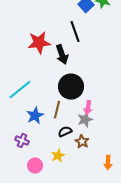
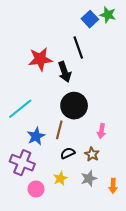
pink arrow: (88, 108) -> (101, 131), moved
gray star: (85, 120) -> (89, 178), moved
purple cross: (22, 141) -> (22, 163), size x1.6
brown star: (82, 142) -> (92, 154), moved

